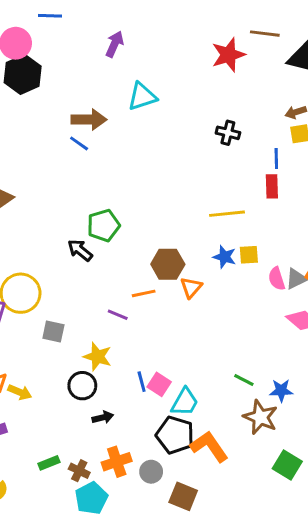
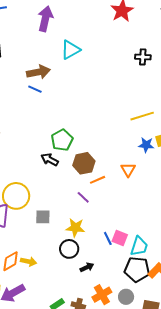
purple arrow: (115, 44) -> (45, 19), size x1.4
black cross: (228, 133) -> (143, 57), moved
brown hexagon: (168, 264) -> (84, 163), moved
purple line: (118, 315) -> (83, 197), turned 32

